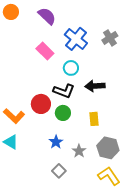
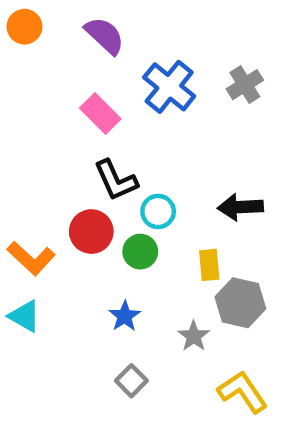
cyan circle: (71, 68) -> (158, 211), moved
black arrow: (95, 86) -> (240, 207), moved
black L-shape: (64, 91) -> (116, 180), moved, turned 45
gray hexagon: (108, 148) -> (240, 303), moved
gray star: (79, 151) -> (194, 336), moved

